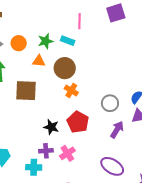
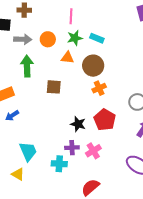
pink line: (79, 21) -> (71, 16), moved
brown square: (26, 91) -> (54, 87), size x0.7
orange cross: (71, 91) -> (99, 88), turned 32

